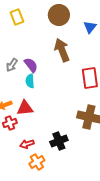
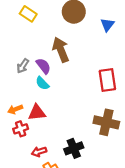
yellow rectangle: (17, 17) -> (28, 14), turned -35
brown arrow: (62, 50) -> (61, 50), moved
cyan semicircle: (30, 81) -> (42, 83), turned -40

